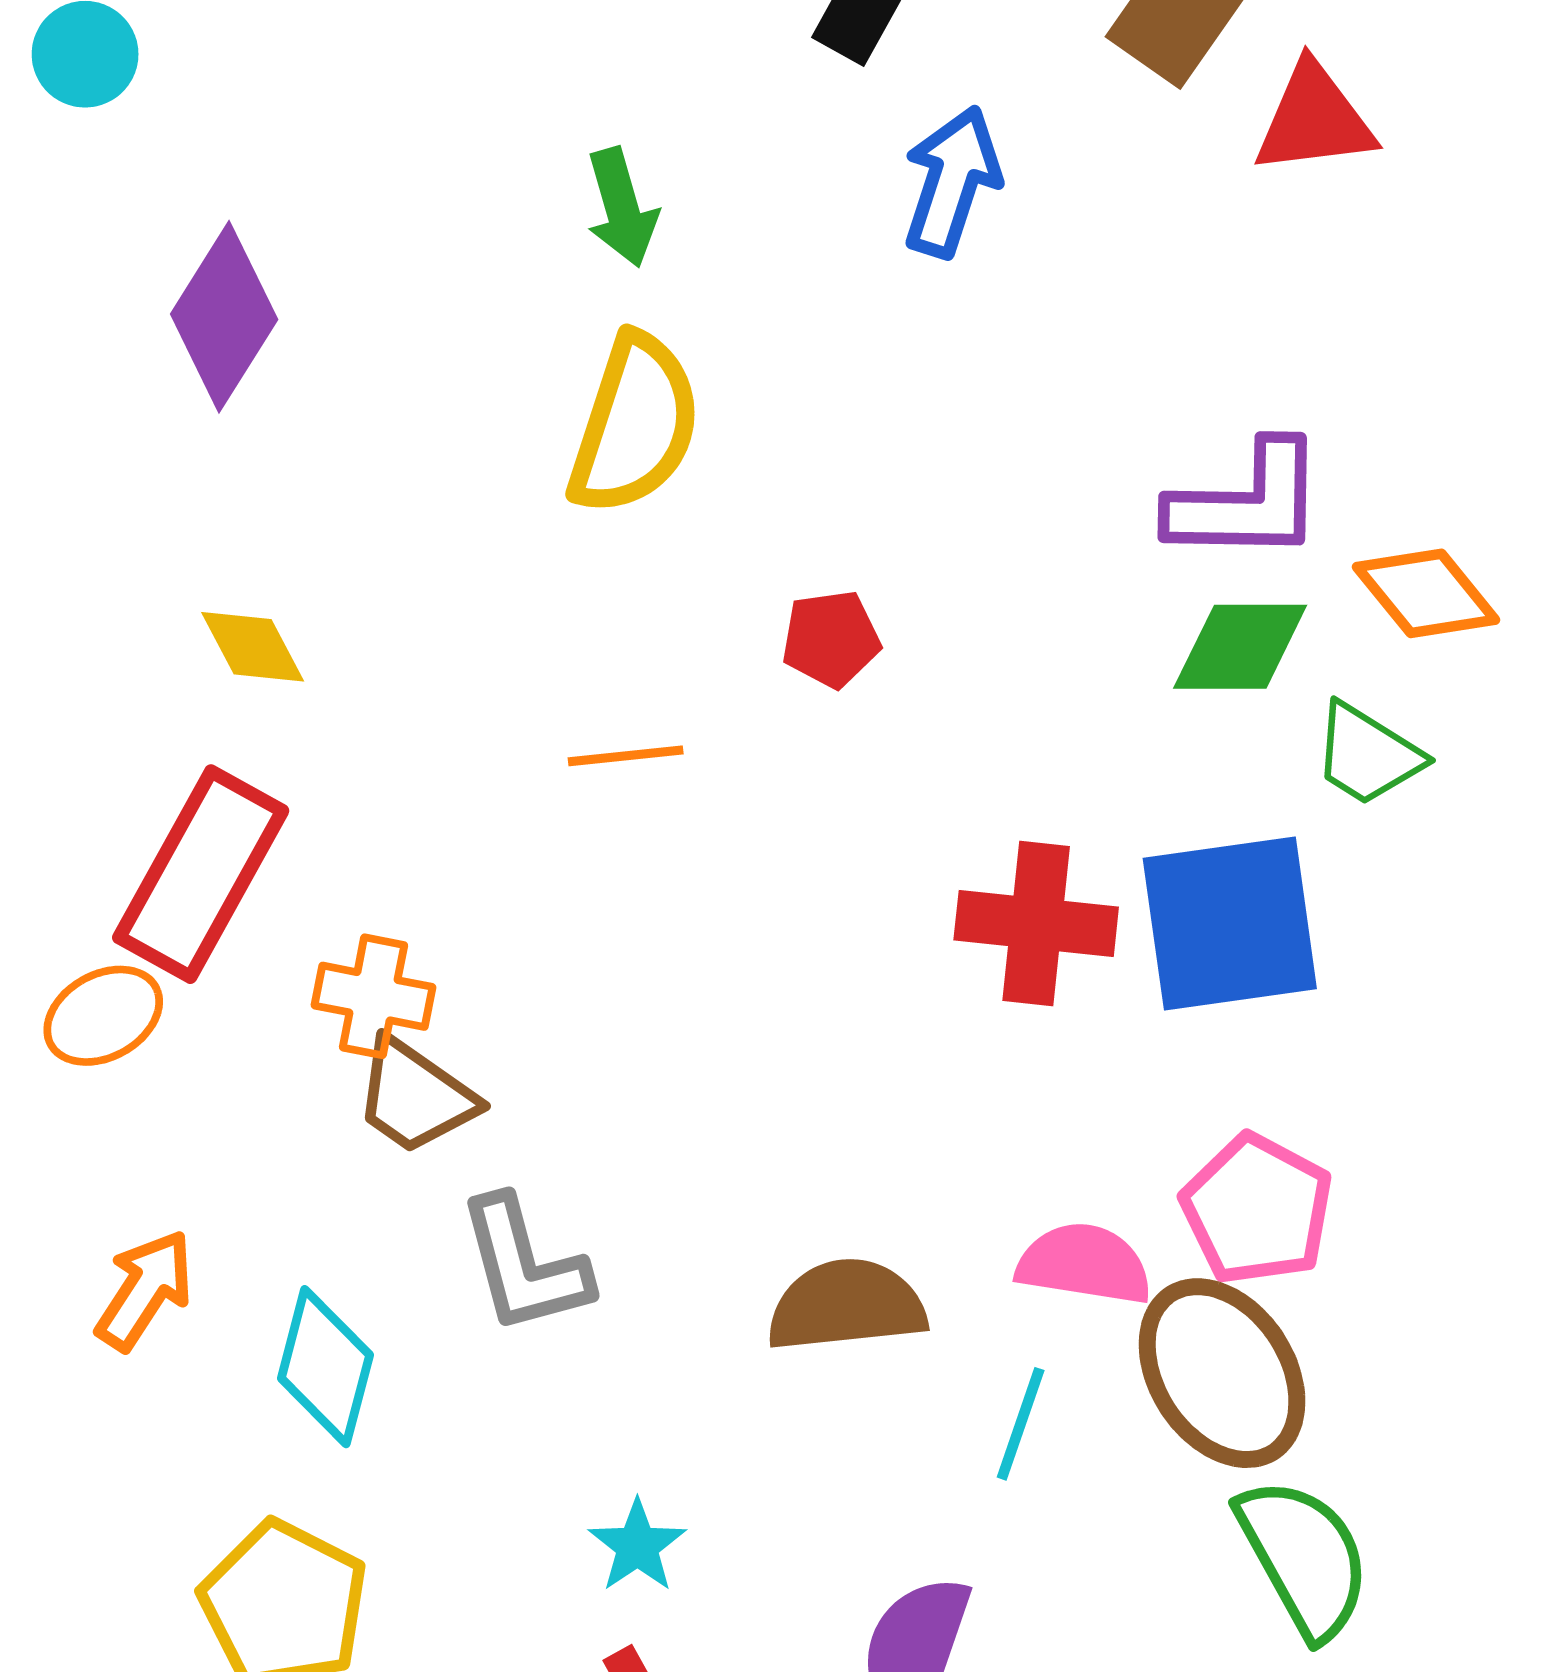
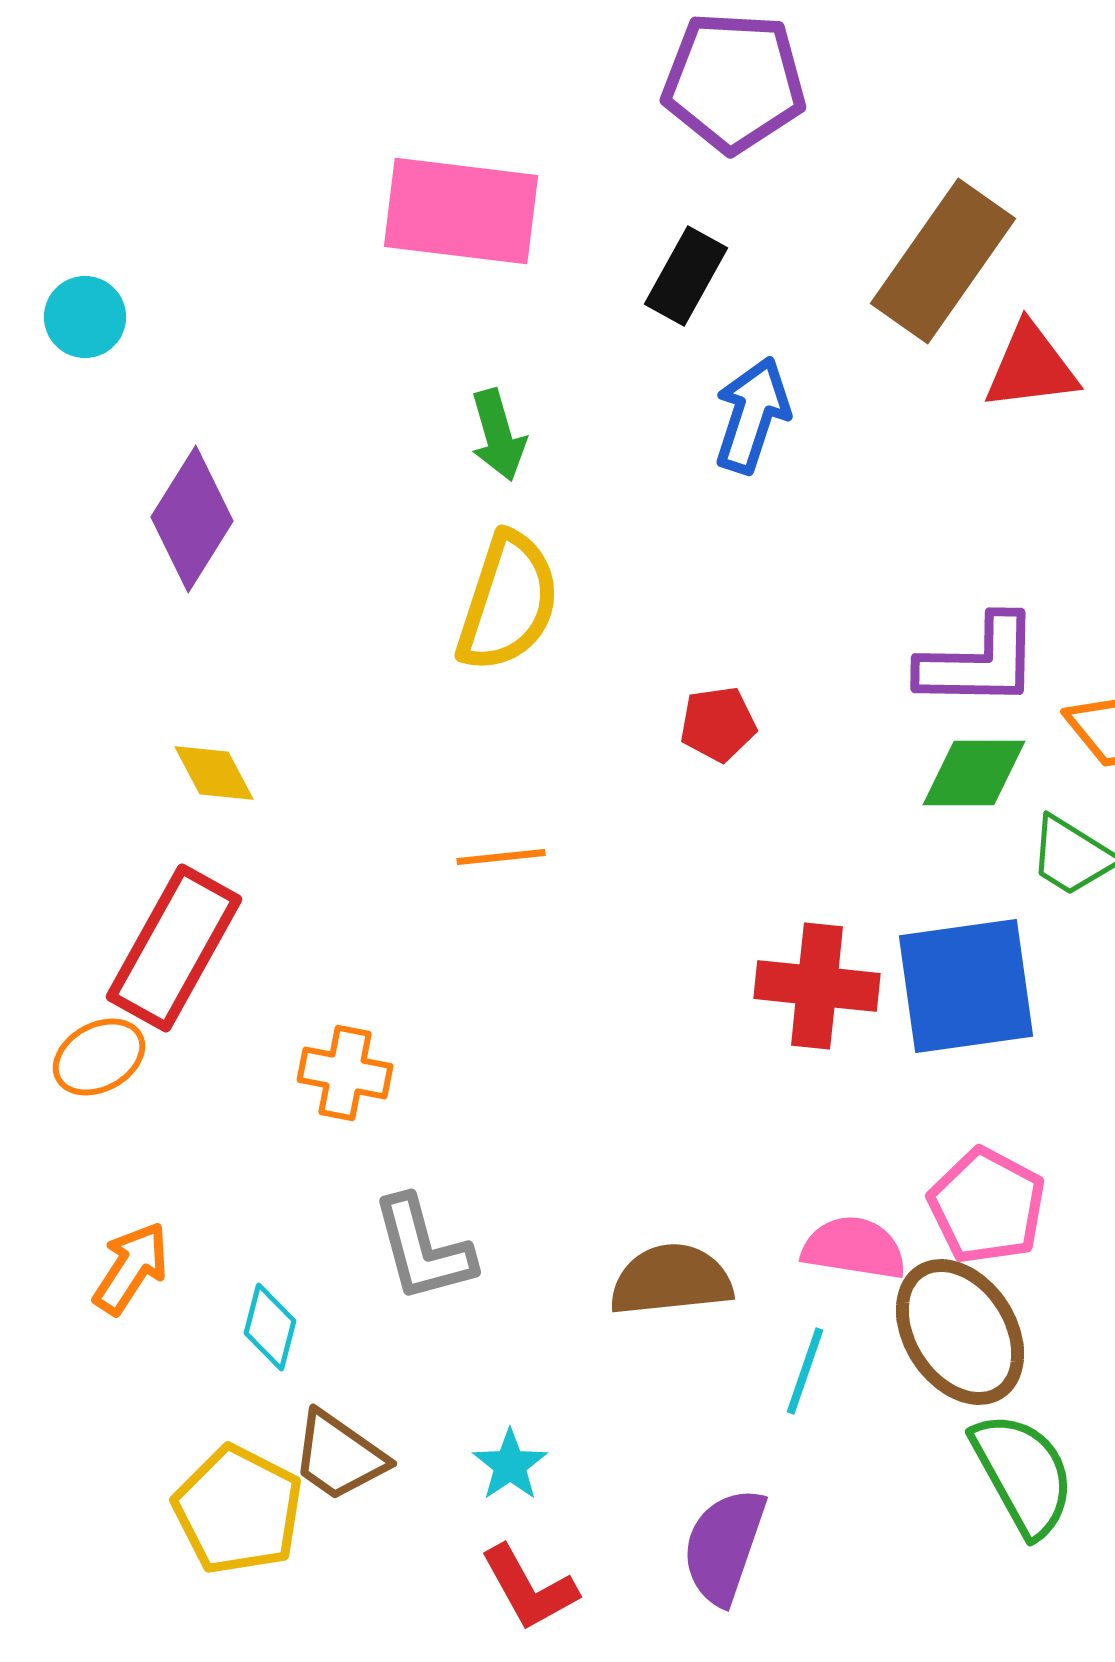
red pentagon: (831, 639) -> (718, 724), moved
orange cross: (374, 996) -> (345, 1073), moved
brown trapezoid: (415, 1096) -> (339, 1456), moved
cyan diamond: (325, 1367) -> (270, 1327), size x0.7

